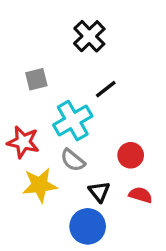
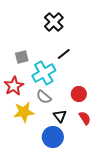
gray square: (36, 79) -> (22, 57), moved
red star: (23, 142) -> (14, 86), turned 30
red semicircle: (141, 195) -> (85, 118), turned 40

